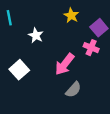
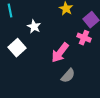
white square: (19, 70) -> (17, 48), moved

